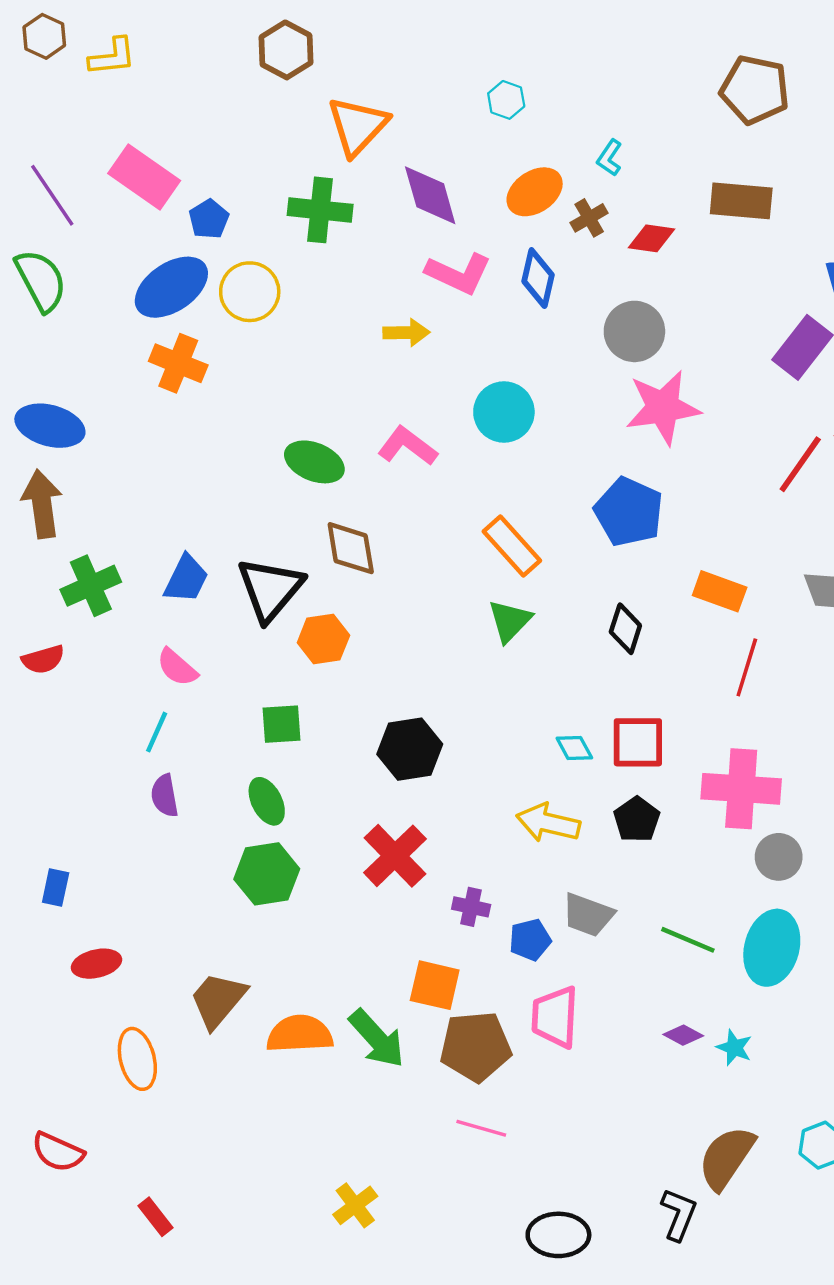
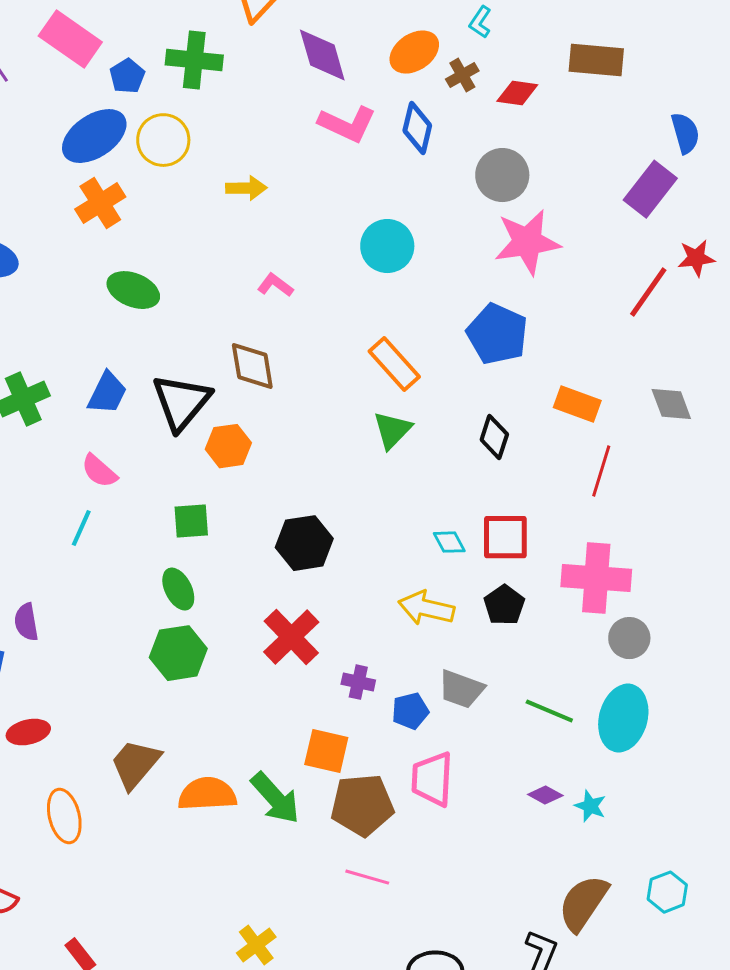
green cross: (320, 210) -> (194, 60), moved
yellow arrow: (406, 333) -> (246, 188), moved
orange cross: (178, 363) -> (100, 203), turned 36
pink L-shape: (407, 446) -> (275, 285), moved, size x0.7
green ellipse: (314, 462) -> (133, 290), moved
purple semicircle: (165, 796) -> (26, 622), moved

